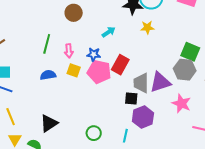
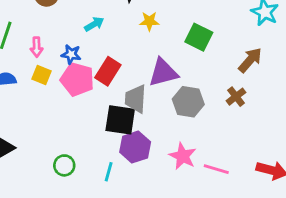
green square: (190, 52) -> (199, 37), moved
gray hexagon: (185, 70) -> (188, 102), moved
purple triangle: (160, 82) -> (163, 73), moved
black square: (131, 98) -> (120, 120), size x1.6
pink star: (181, 103) -> (183, 156), moved

